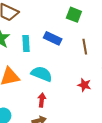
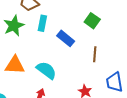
cyan rectangle: (26, 43) -> (42, 23), moved

